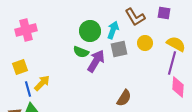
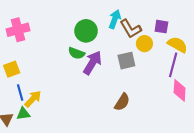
purple square: (164, 13) -> (161, 27), moved
brown L-shape: (135, 17) -> (131, 29), moved
cyan arrow: (113, 30) -> (115, 19), moved
gray square: (119, 49) -> (126, 61), moved
yellow arrow: (42, 83) -> (33, 99), moved

